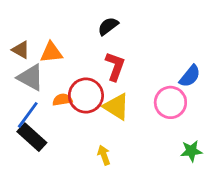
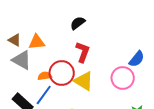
blue line: (28, 115) -> (44, 95), moved

